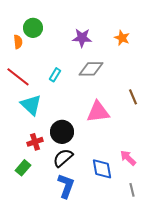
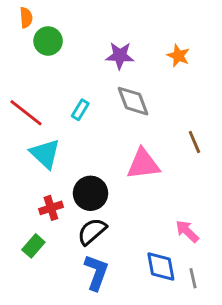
orange semicircle: (18, 42) -> (26, 18), moved
gray diamond: (91, 69) -> (133, 101), turned 70
blue diamond: (102, 169) -> (161, 266), moved

